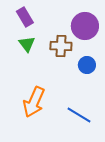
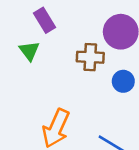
green triangle: (27, 44) -> (29, 51), moved

